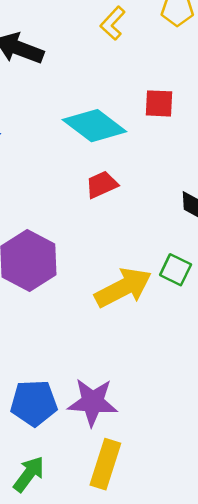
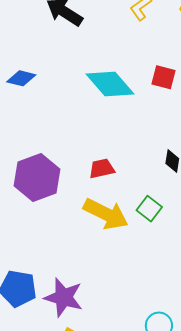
red trapezoid: (102, 185) -> (102, 169), moved
yellow arrow: (123, 288) -> (106, 214), turned 42

